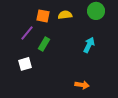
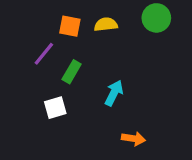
cyan arrow: (89, 45) -> (114, 93), moved
white square: (25, 64) -> (55, 108), moved

